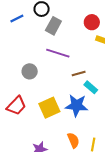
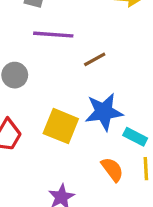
cyan rectangle: (91, 87) -> (135, 137), moved
yellow square: (49, 108) -> (61, 126), turned -30

